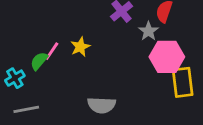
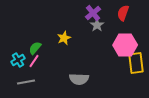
gray star: (148, 31) -> (97, 25), moved
pink line: (52, 51) -> (34, 61), moved

